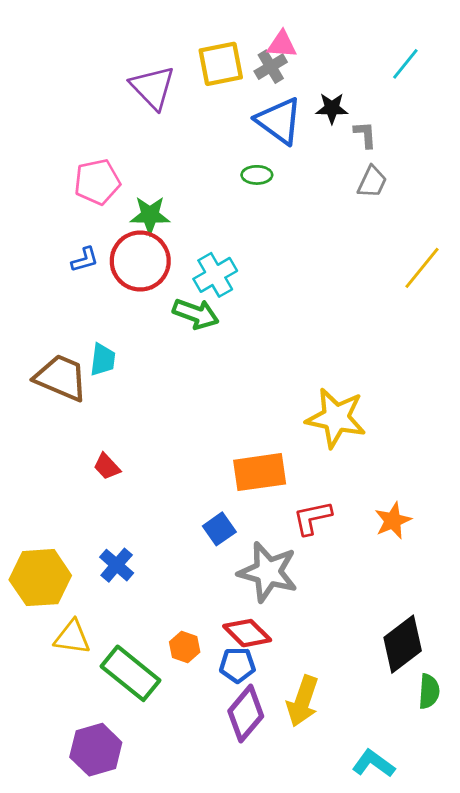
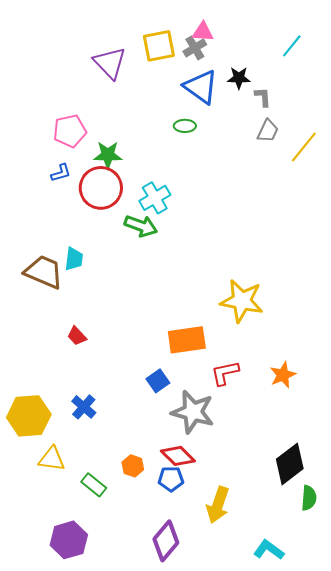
blue L-shape: (85, 260) -> (61, 173), moved
yellow line: (422, 268) -> (304, 147), moved
green rectangle: (131, 673) -> (94, 485), size x0.6
purple diamond: (246, 714) -> (166, 541), moved

